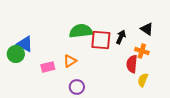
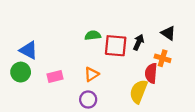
green semicircle: (81, 31) -> (93, 35), size x0.6
green circle: (16, 54) -> (21, 72), moved
orange triangle: (70, 61) -> (92, 74), moved
yellow semicircle: (143, 80) -> (139, 91), moved, size x1.5

